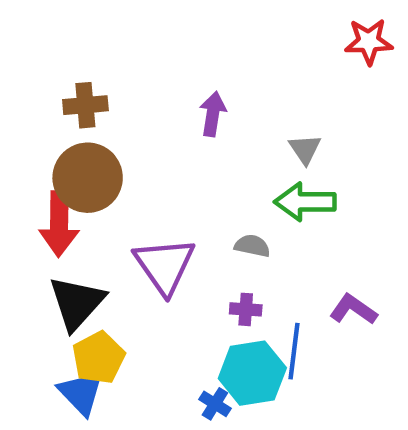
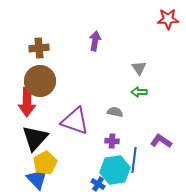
purple arrow: (213, 114) -> (95, 41), moved
green arrow: (305, 202) -> (139, 92), size x0.6
purple triangle: (164, 266) -> (75, 121), turned -36

